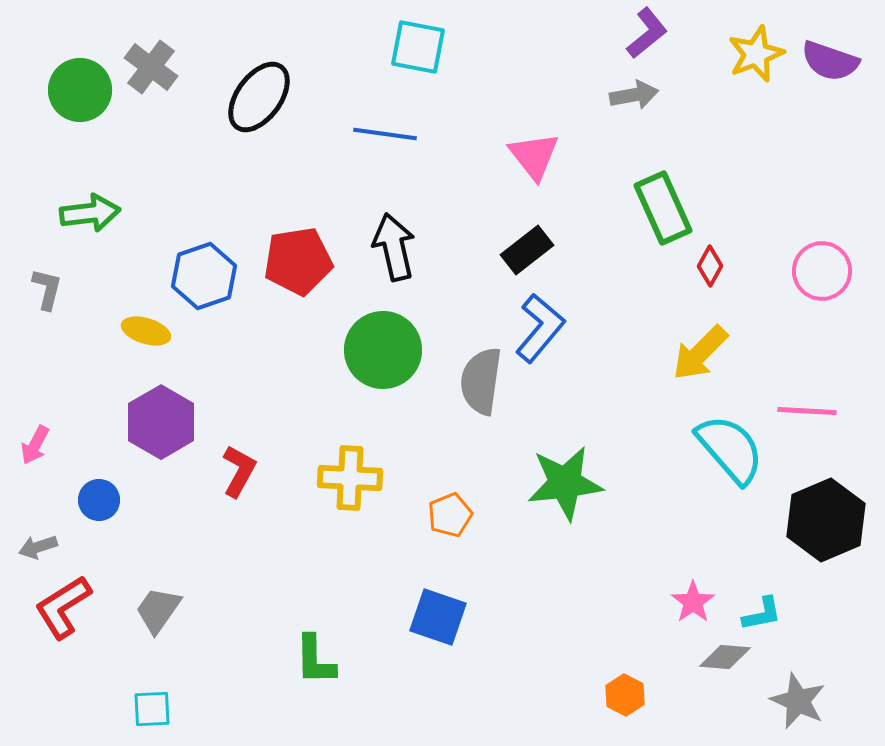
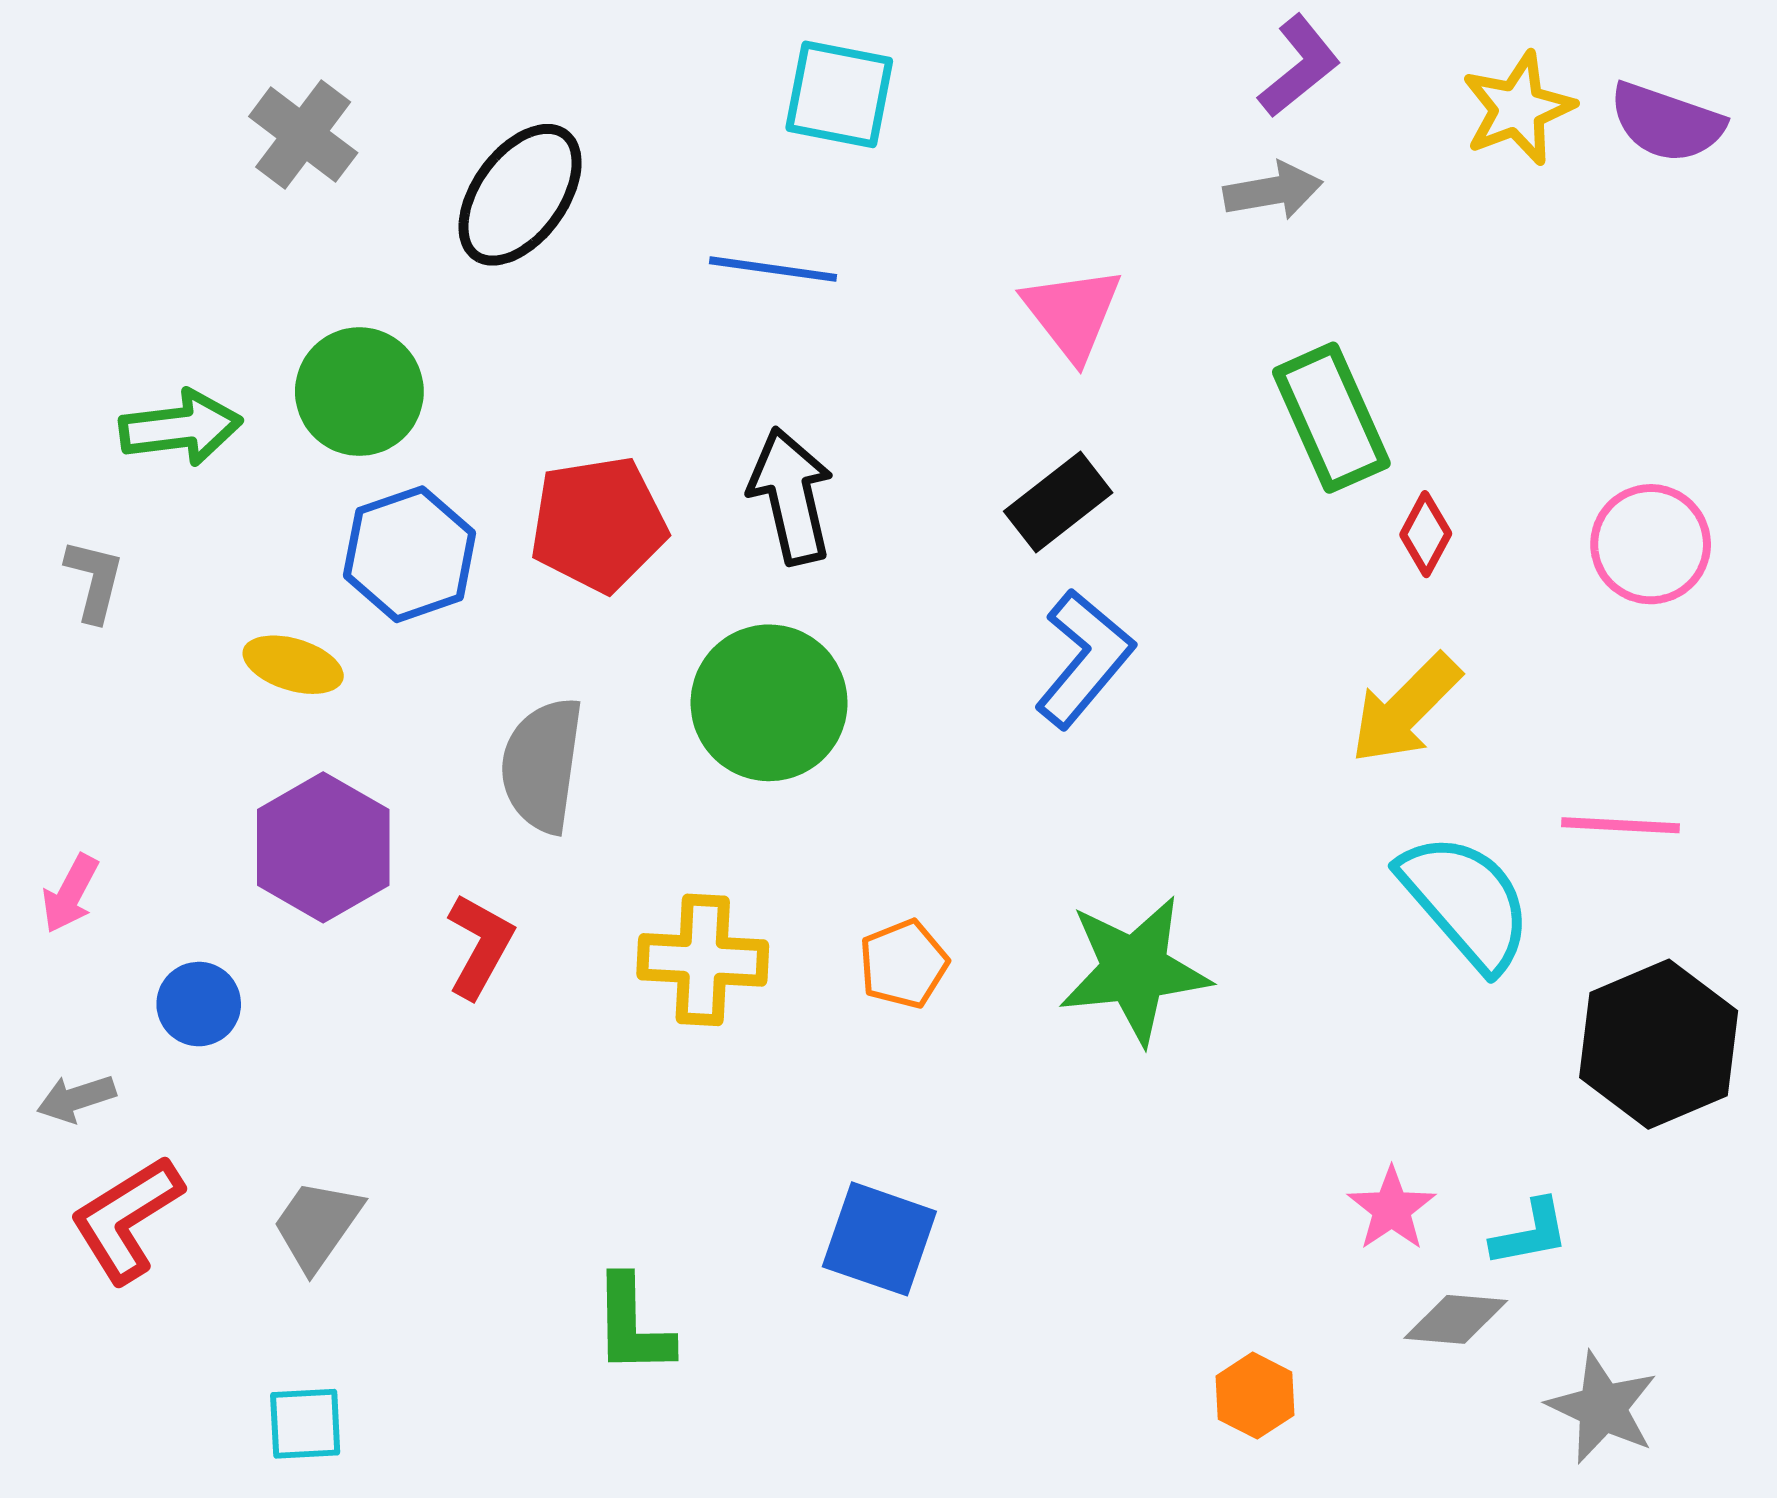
green circle: (80, 90) -> (359, 392), moved
gray semicircle: (481, 381) -> (542, 765), moved
orange pentagon: (450, 515) -> (904, 964), moved

